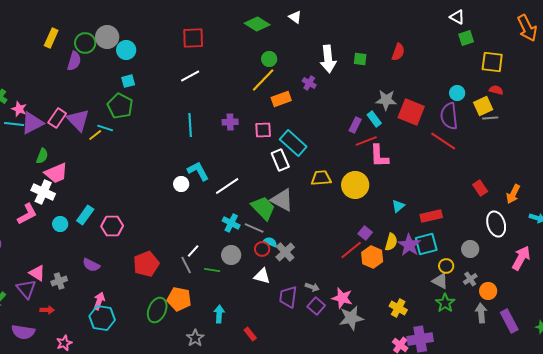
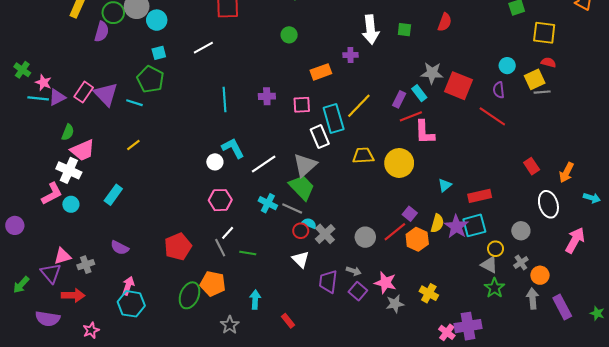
green circle: (269, 59) -> (289, 35), moved
white line: (190, 76) -> (203, 48), moved
yellow line: (263, 80) -> (359, 106), moved
purple cross: (309, 83) -> (350, 55), turned -32
purple semicircle: (449, 116) -> (499, 90), size x0.6
purple triangle: (32, 123) -> (57, 97), size x0.7
yellow line: (95, 135) -> (133, 145), moved
cyan rectangle: (293, 143) -> (334, 119), turned 32
gray triangle: (282, 200) -> (305, 165), moved, turned 50
cyan circle: (60, 224) -> (71, 204), moved
pink hexagon: (112, 226) -> (220, 200), moved
gray circle: (231, 255) -> (365, 237), moved
pink triangle: (37, 273) -> (62, 256), turned -48
white triangle: (262, 276) -> (301, 259), turned 30
yellow cross: (398, 308) -> (429, 293), moved
red arrow: (47, 310) -> (73, 295), size x1.5
gray star: (351, 318) -> (395, 304), size x0.7

